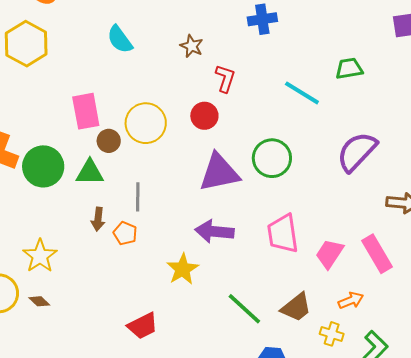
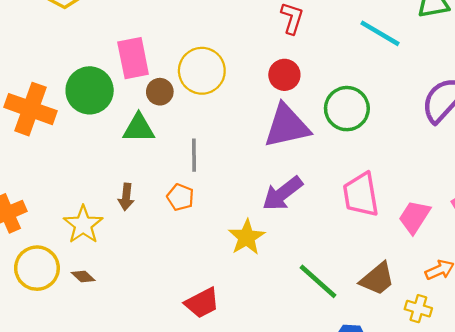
red circle: (204, 116) -> (284, 75), moved
green circle: (43, 166) -> (90, 90), moved
brown arrow: (98, 219) -> (126, 197), moved
purple arrow: (214, 231) -> (282, 194), turned -42

